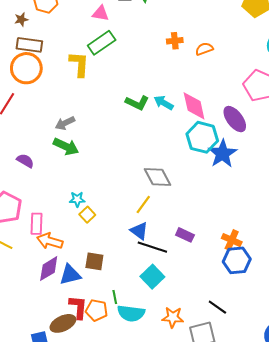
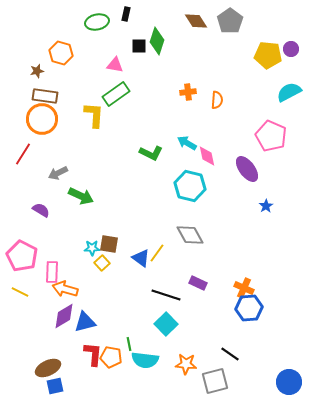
orange semicircle: (204, 49) -> (217, 100), turned 114
cyan arrow: (164, 103) -> (187, 143), moved
pink diamond: (194, 106) -> (207, 156), size x0.7
gray arrow: (65, 123) -> (58, 173), moved
cyan hexagon: (202, 137) -> (190, 186), moved
blue star: (223, 154) -> (266, 206), moved, size x0.5
gray diamond: (157, 177) -> (190, 235), moved
blue triangle: (139, 231) -> (141, 258), moved
brown square: (94, 261) -> (109, 244), moved
brown ellipse: (63, 323) -> (48, 368), moved

